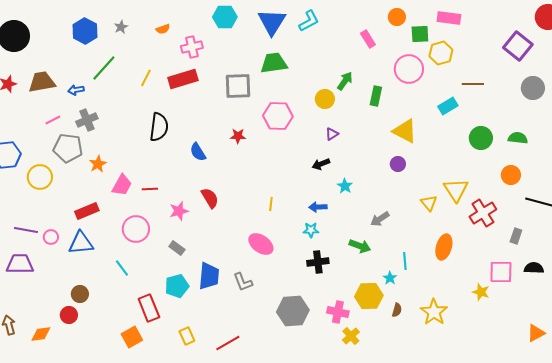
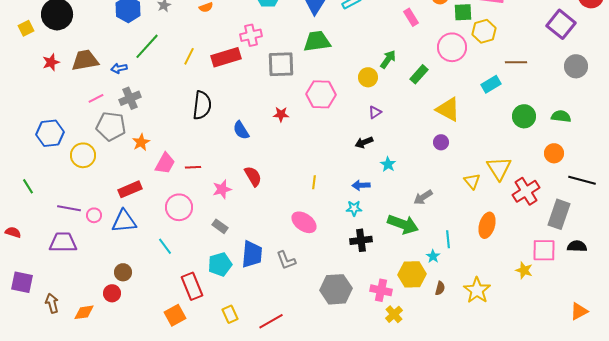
pink cross: (192, 47) -> (251, 35), moved
green rectangle: (376, 96) -> (419, 74), turned 30
gray rectangle: (516, 236) -> (559, 214), size x1.8
green arrow: (360, 246) -> (403, 224), size x1.4

